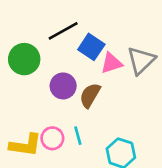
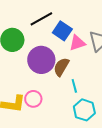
purple circle: (63, 86) -> (41, 60), size x1.4
cyan line: (78, 136) -> (74, 86), moved

